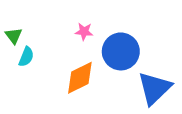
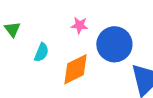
cyan semicircle: (26, 57) -> (41, 52), moved

